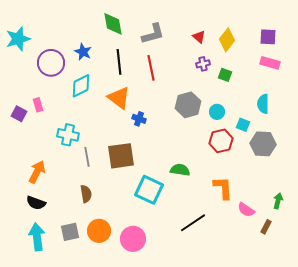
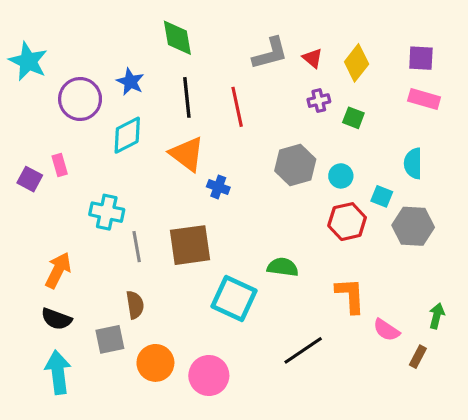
gray L-shape: (153, 34) -> (270, 53), moved
cyan star: (18, 39) -> (28, 61), turned -30
gray square: (70, 232) -> (110, 339), moved

